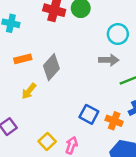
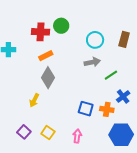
orange rectangle: (23, 59) -> (46, 56), moved
yellow square: (47, 141) -> (48, 133), moved

